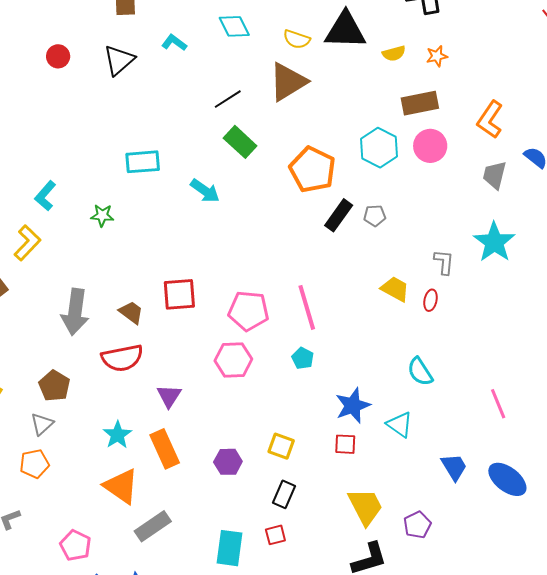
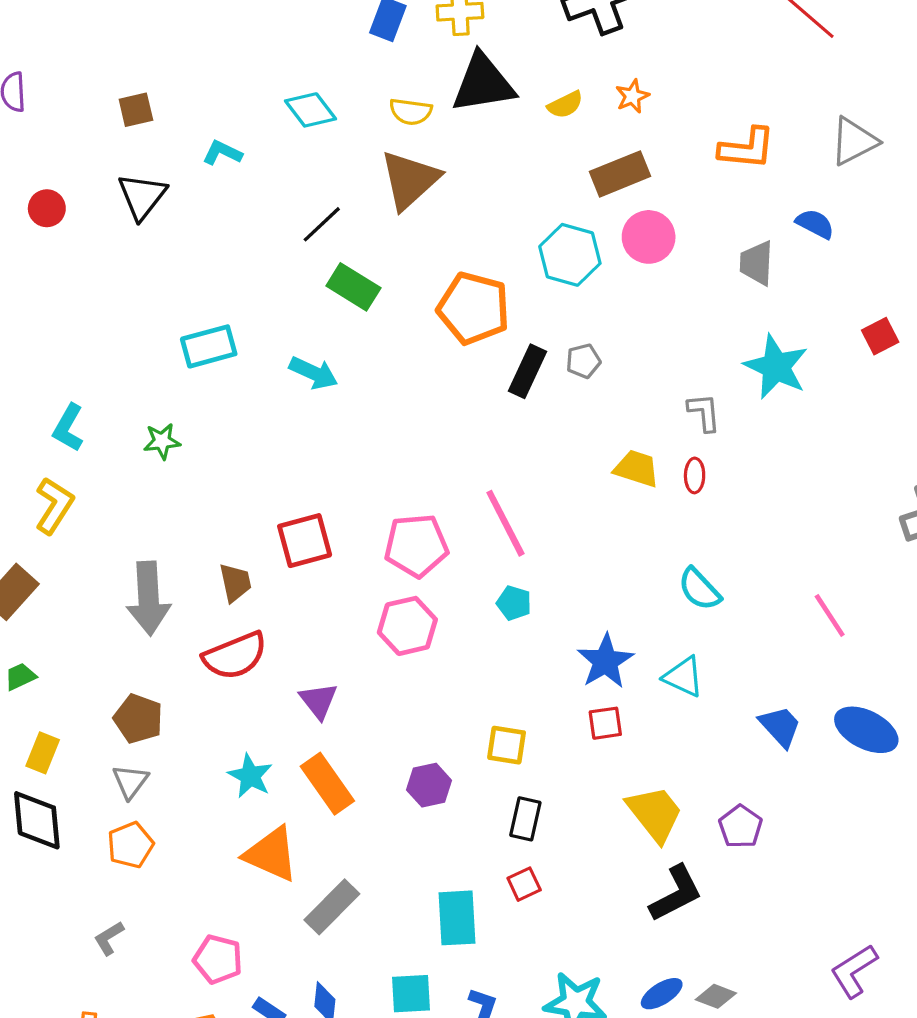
orange L-shape: (490, 120) -> (747, 148), moved, turned -108
brown trapezoid: (131, 312) -> (235, 583), turned 52

